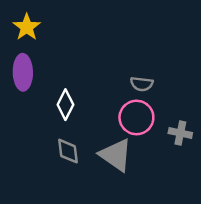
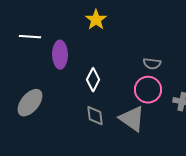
yellow star: (27, 27) -> (96, 20), moved

